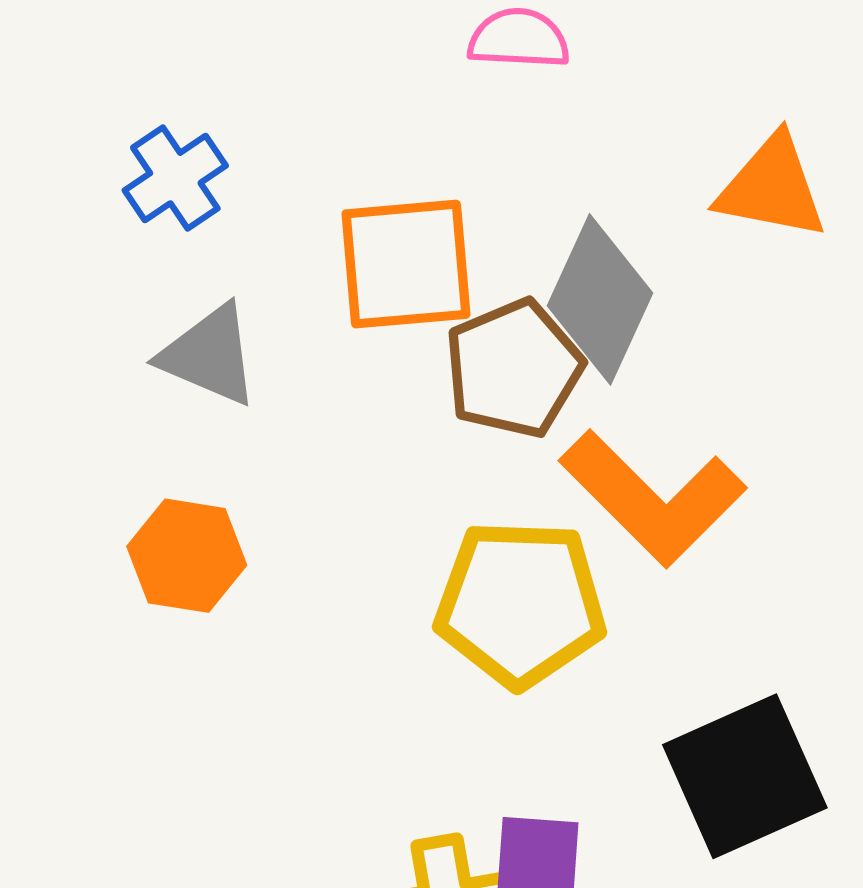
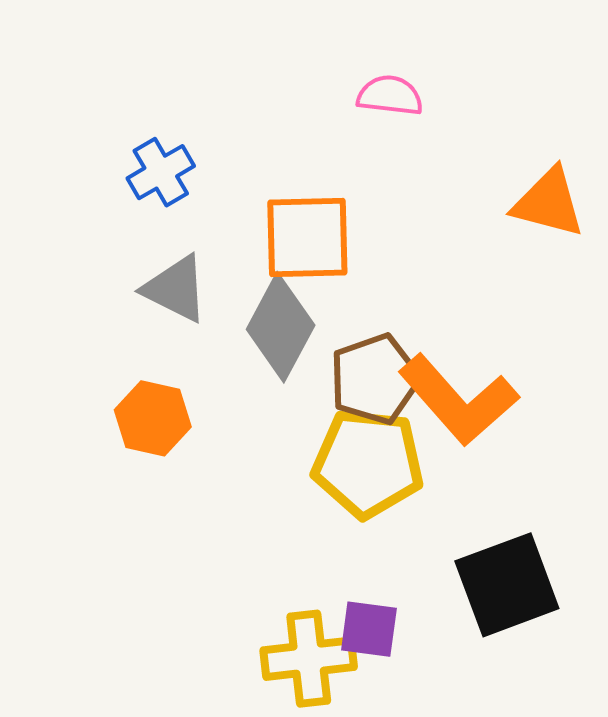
gray diamond: (600, 299) -> (281, 327), moved
brown pentagon: (514, 369) -> (375, 379), moved

